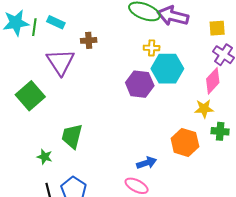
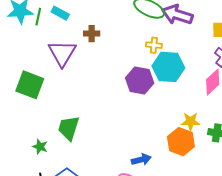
green square: (30, 96) -> (30, 85), turned -32
yellow star: (204, 109) -> (191, 121), moved

